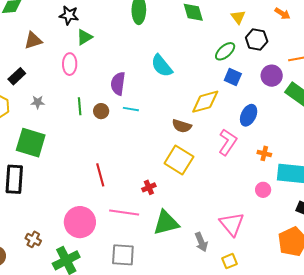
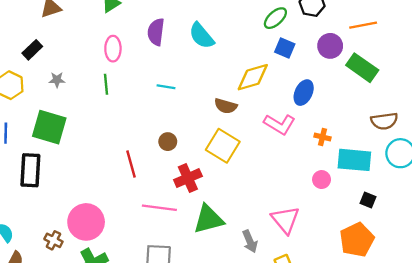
pink ellipse: (70, 64) -> (113, 49), moved
purple semicircle: (118, 84) -> (156, 32), moved
brown circle: (101, 111) -> (168, 142), moved
pink L-shape: (228, 142) -> (280, 124), turned 88
red cross: (149, 187) -> (188, 178), size x1.6
pink circle: (80, 222) -> (86, 222), moved

